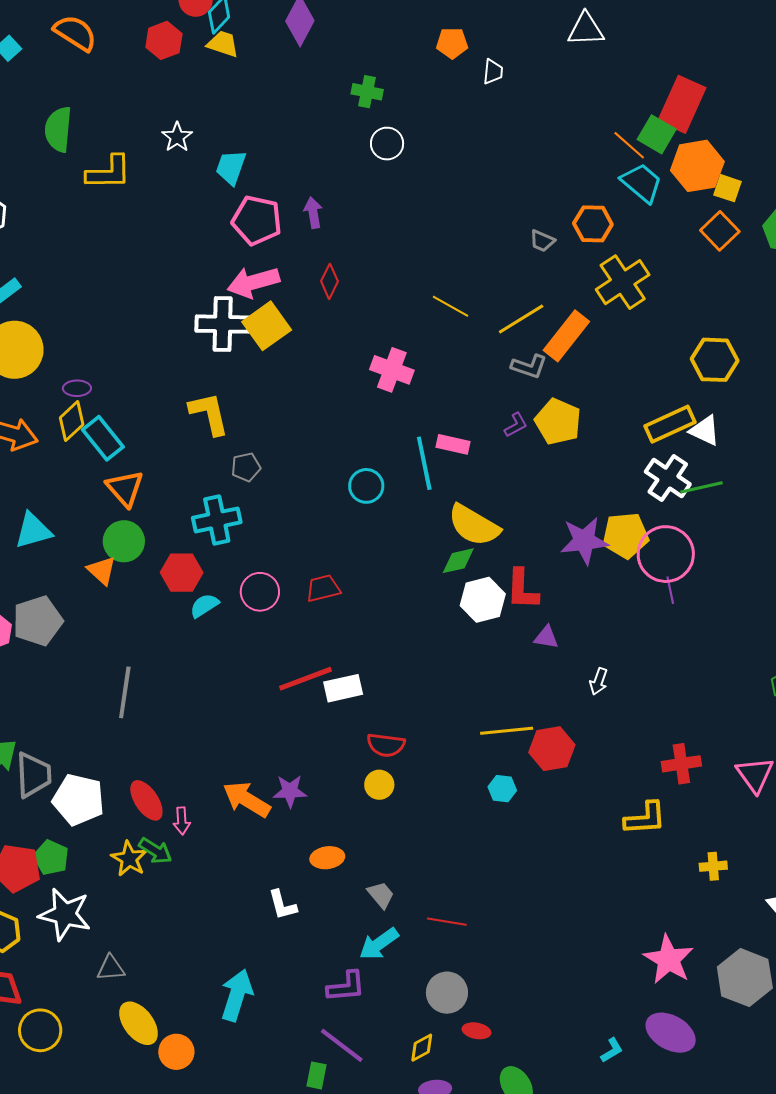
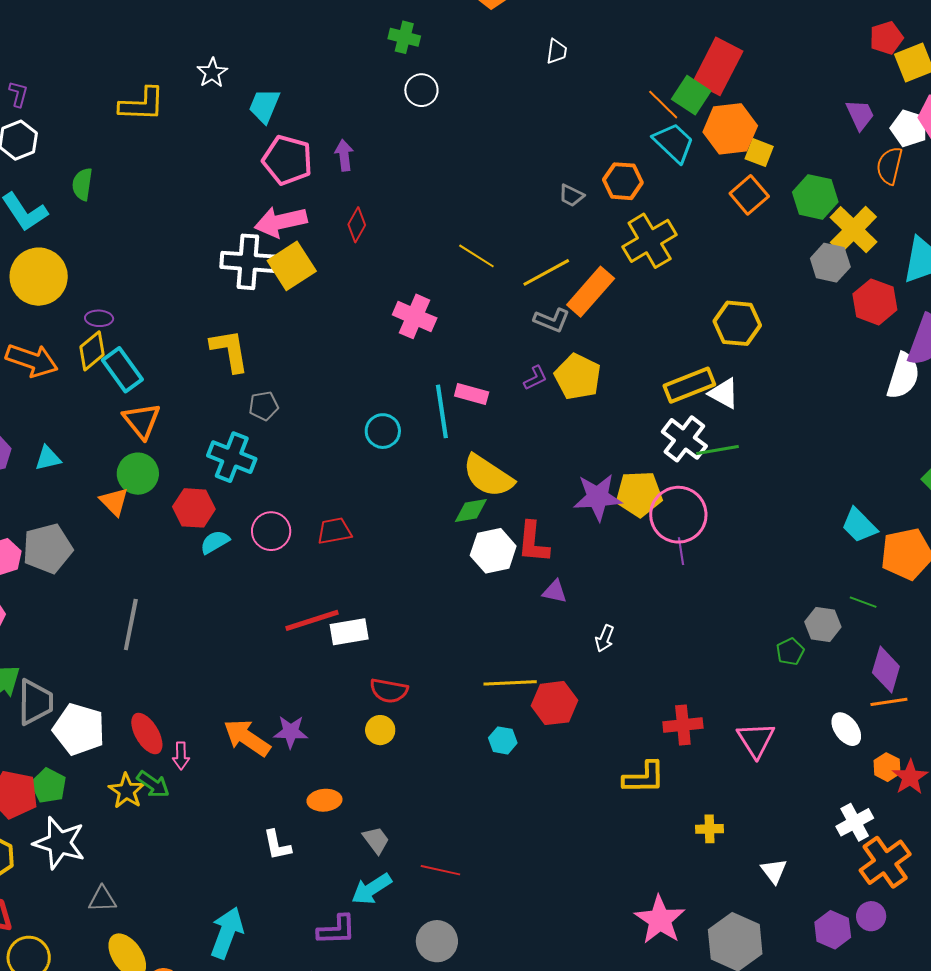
white trapezoid: (493, 72) -> (557, 51), moved
green semicircle: (58, 129) -> (82, 184), moved, size x0.7
cyan cross: (217, 520) -> (232, 457), turned 30
cyan triangle: (33, 531) -> (48, 458), size x0.7

